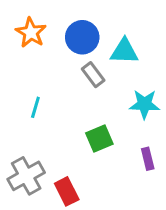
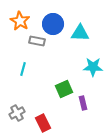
gray rectangle: (93, 75) -> (37, 41), moved, turned -42
purple rectangle: (148, 159) -> (83, 103), moved
gray cross: (26, 176) -> (17, 113), size x0.7

